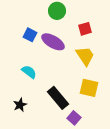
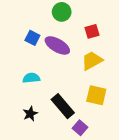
yellow trapezoid: (85, 56) -> (92, 61), turned -85
cyan semicircle: (29, 72) -> (31, 78), turned -42
black star: (20, 105) -> (30, 114), moved

